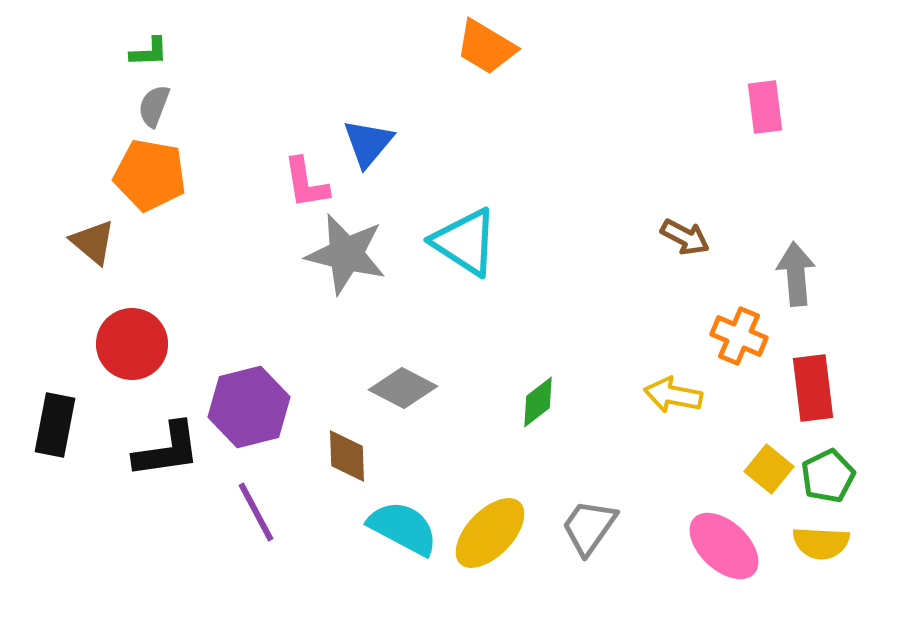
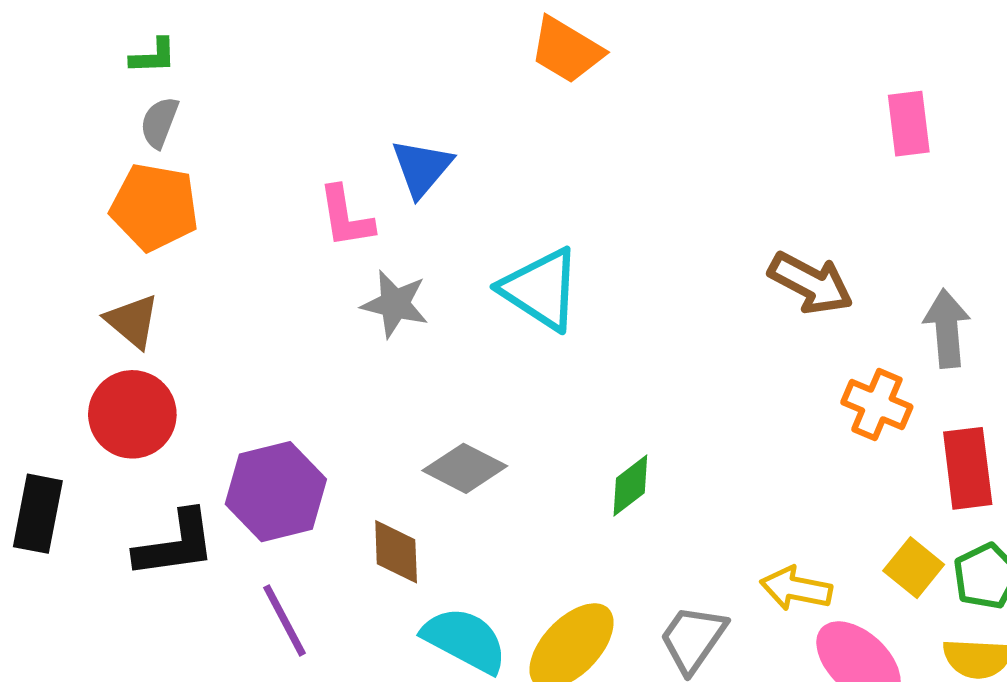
brown arrow: (685, 237) -> (811, 283), size x1.4
brown triangle: (93, 242) -> (132, 321), moved
gray star: (346, 254) -> (395, 304), size x0.7
yellow arrow: (673, 395) -> (796, 589), moved

